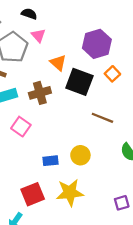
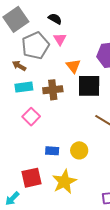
black square: (79, 82) -> (89, 86), turned -30
yellow star: (70, 193) -> (64, 182), turned -30

